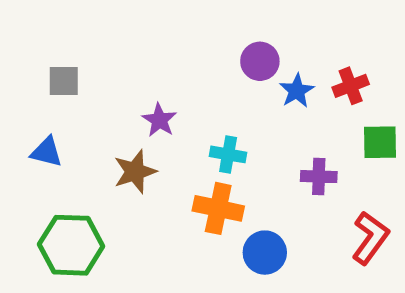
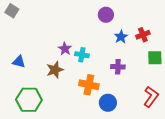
purple circle: (260, 61) -> (106, 15), moved
gray square: (64, 81) -> (12, 11), moved, turned 32
cyan cross: (228, 154) -> (82, 55), moved
purple cross: (319, 177) -> (118, 67), moved

